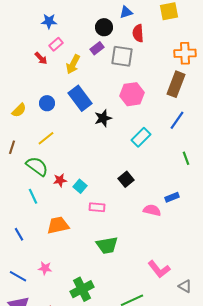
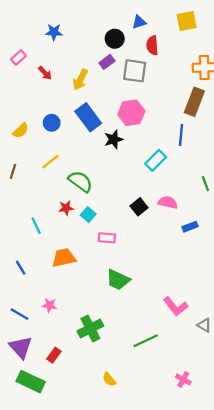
pink rectangle: (56, 44) -> (18, 58), moved
pink hexagon: (132, 94) -> (131, 113), moved
blue line: (177, 120) -> (181, 135), moved, turned -30
green semicircle: (37, 166) -> (80, 181), moved
pink semicircle: (152, 210) -> (168, 202), moved
green trapezoid: (107, 245) -> (118, 280), turned 35

